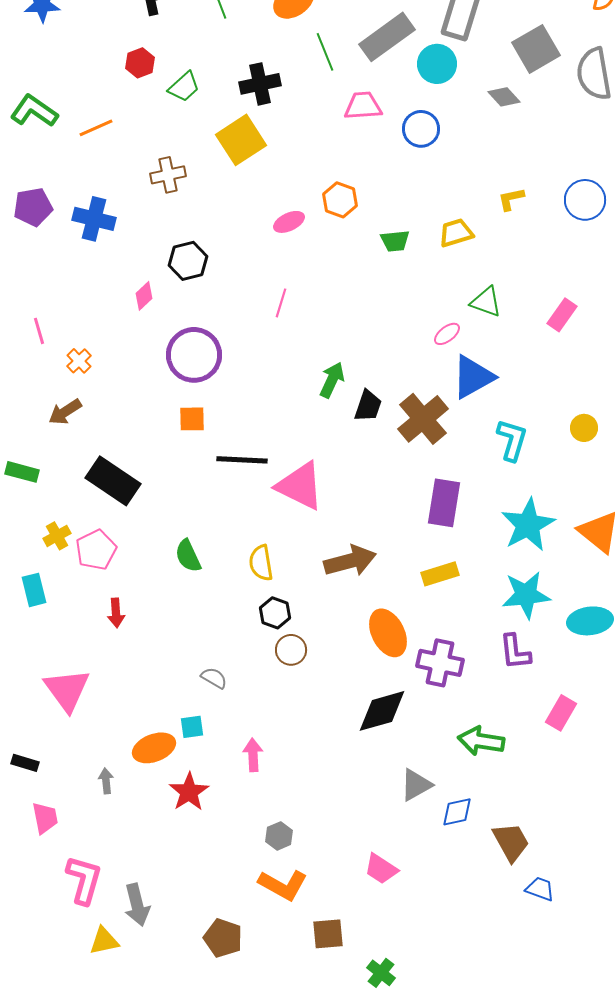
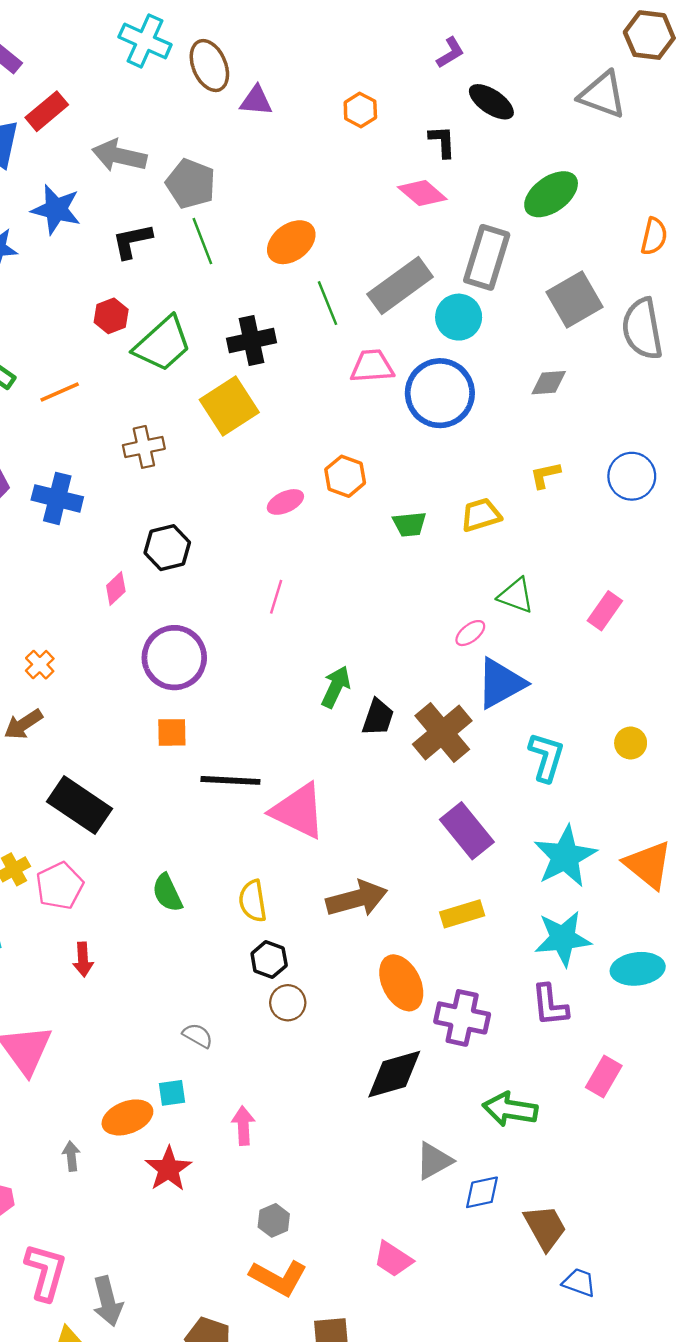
green trapezoid: (184, 87) -> (163, 344), size x1.6
gray diamond: (504, 97) -> (549, 383), moved, turned -52
blue circle: (421, 129) -> (440, 393), size x1.6
purple rectangle: (444, 503) -> (467, 831), turned -48

